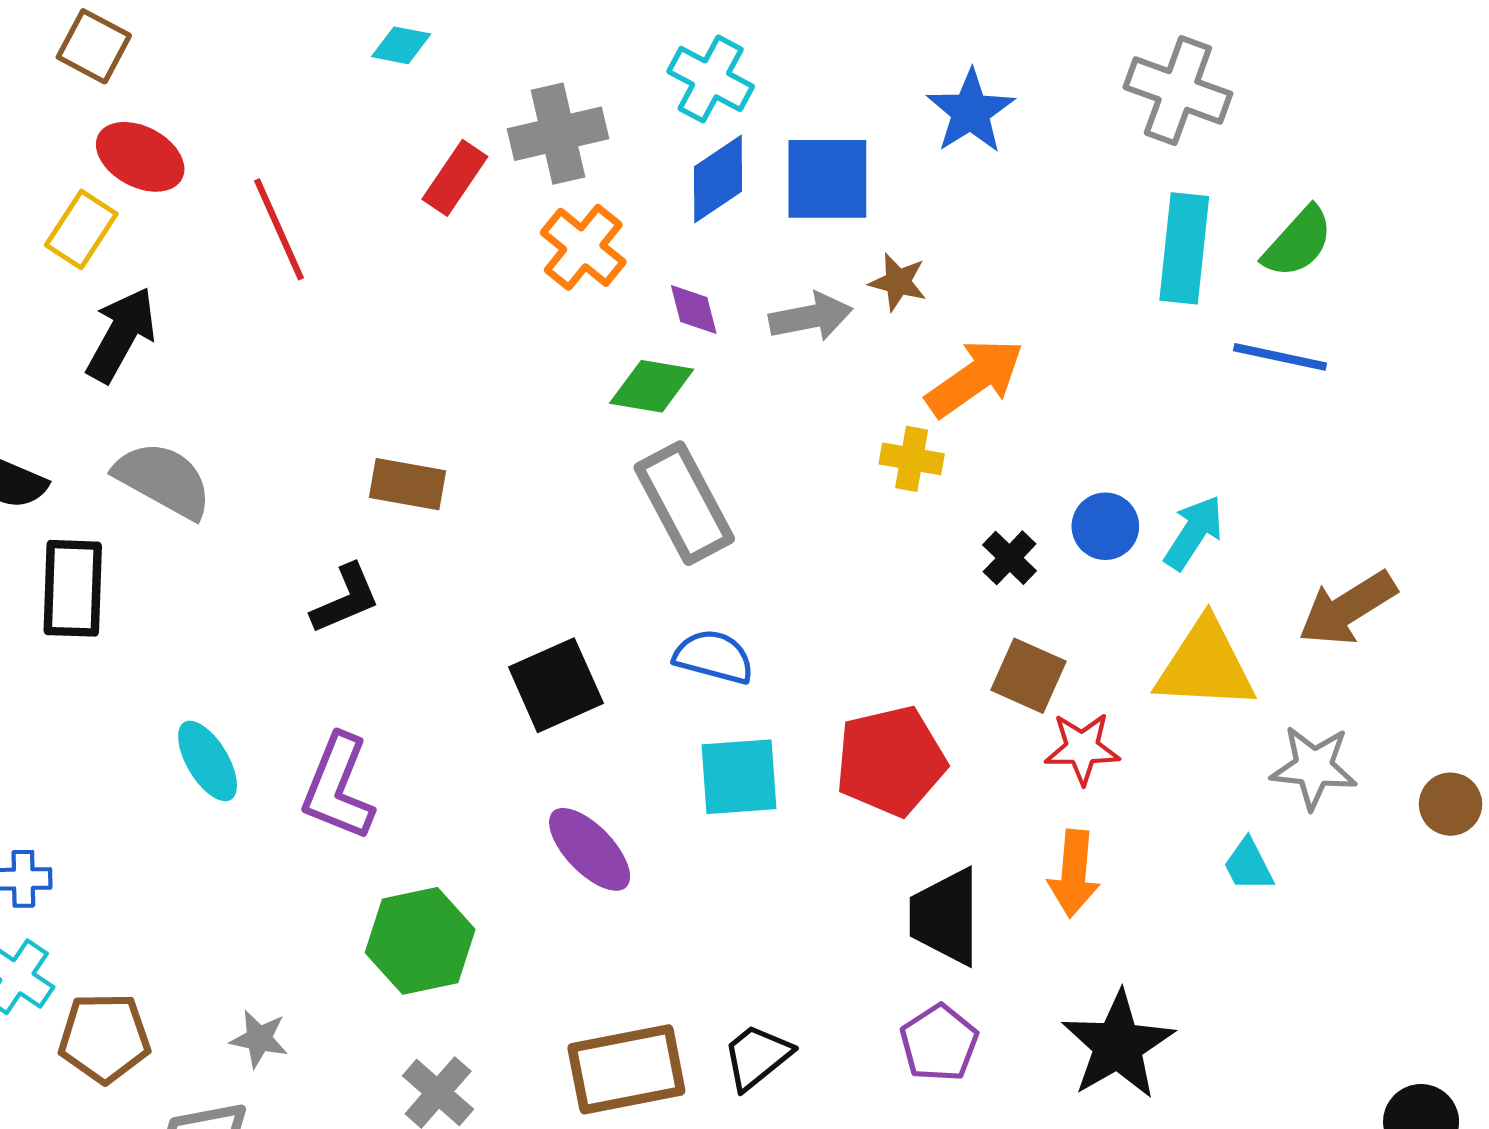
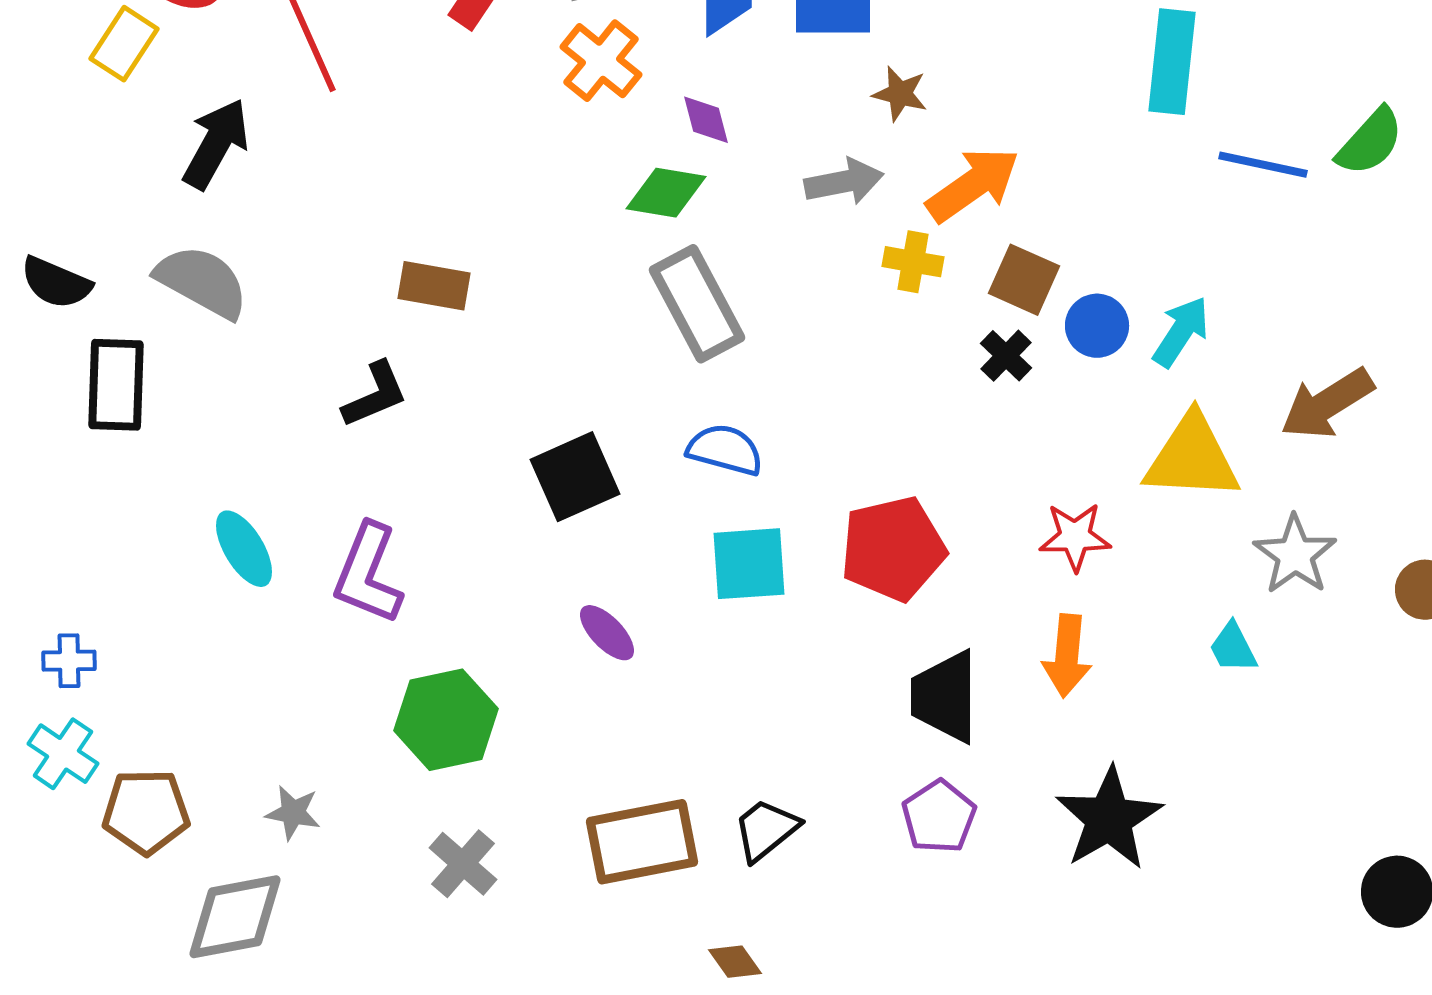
green semicircle: (1298, 242) -> (1370, 142), moved
gray arrow: (811, 317) -> (844, 182), moved
black arrow: (121, 335) -> (216, 144), moved
brown square: (1028, 676) -> (1024, 280), moved
gray star: (1314, 767) -> (1295, 555), turned 30
purple ellipse: (590, 849) -> (607, 633), size x0.7

